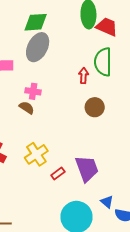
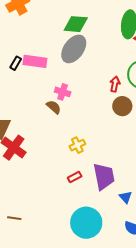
brown circle: (95, 107) -> (122, 106), moved
yellow cross: (36, 154) -> (77, 145), moved, size x0.7
blue triangle: (107, 202) -> (126, 197), moved

